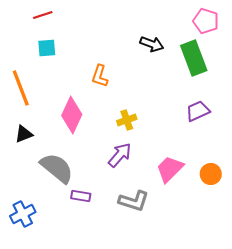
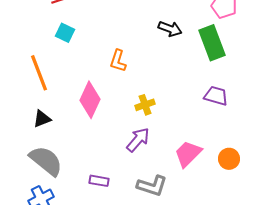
cyan square: (47, 48) -> (65, 33), turned 30
purple trapezoid: (198, 111) -> (216, 96), turned 40
gray semicircle: (57, 168) -> (46, 161), moved

